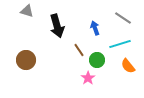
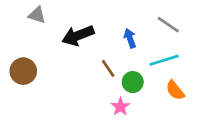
black arrow: (57, 26) -> (78, 36), turned 85
brown circle: (26, 60) -> (23, 71), moved

